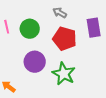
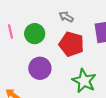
green star: (64, 74) -> (84, 81), moved

